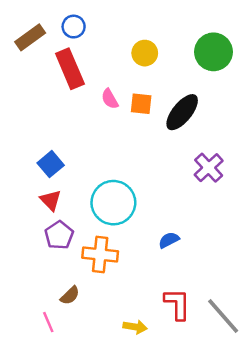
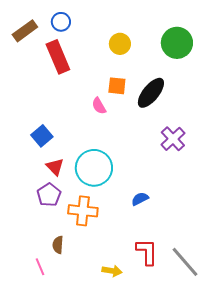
pink semicircle: (110, 99) -> (99, 106), moved
red triangle: (51, 200) -> (55, 167), moved
brown semicircle: (70, 295) -> (58, 245), turned 138

